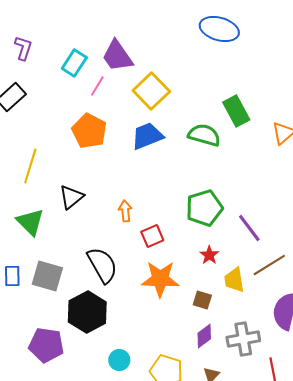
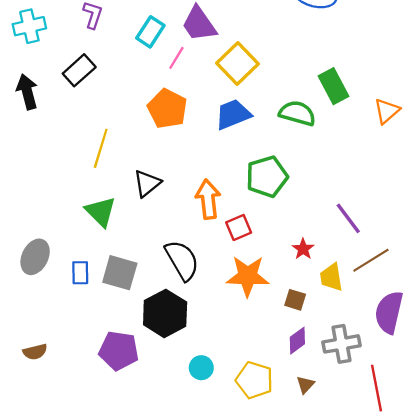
green pentagon: (204, 208) -> (267, 177), moved
orange arrow: (125, 211) -> (208, 199), size x1.6

